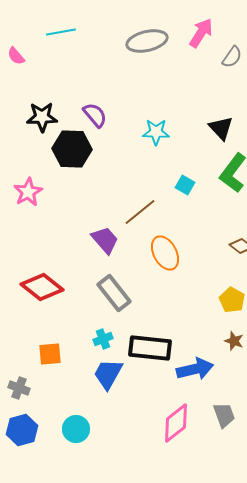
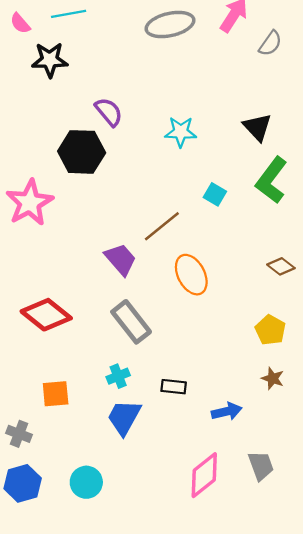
pink semicircle: (16, 56) -> (20, 23), moved
black star: (42, 117) -> (50, 60), moved
pink star: (28, 192) -> (30, 203), size x1.4
black rectangle: (150, 348) -> (174, 387), size x0.5
blue arrow: (195, 369) -> (227, 411), size x0.7

